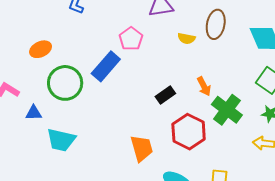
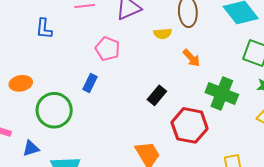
orange ellipse: (41, 49) -> (21, 83), turned 30
blue rectangle: (106, 66) -> (90, 83), size x0.6
orange arrow: (204, 86) -> (192, 58), moved

